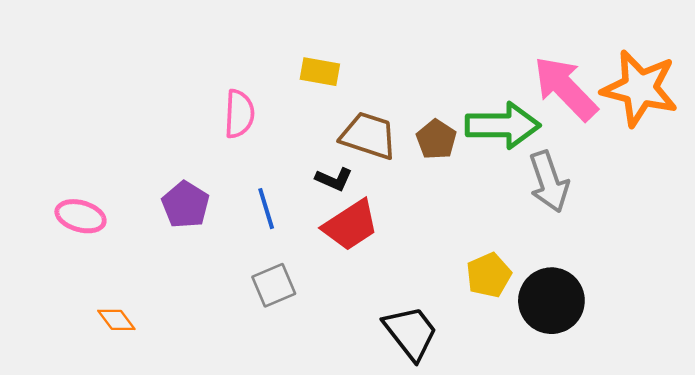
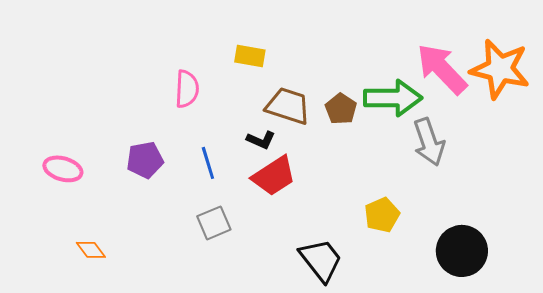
purple pentagon: (186, 205) -> (145, 160), turned 30
black circle: (551, 301) -> (462, 251), moved

